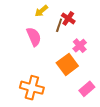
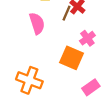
orange square: (67, 64) -> (72, 58), turned -35

